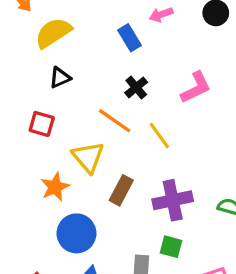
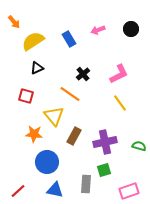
blue rectangle: (130, 38) -> (69, 39), moved
yellow line: (159, 136) -> (120, 103), moved
orange star: (55, 187) -> (34, 134), turned 30
green square: (171, 247) -> (104, 170), turned -32

